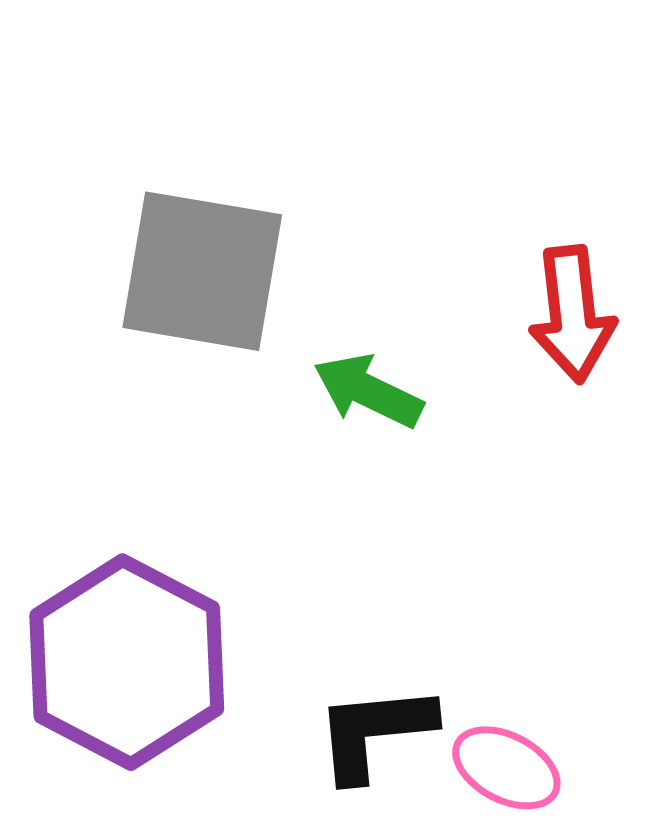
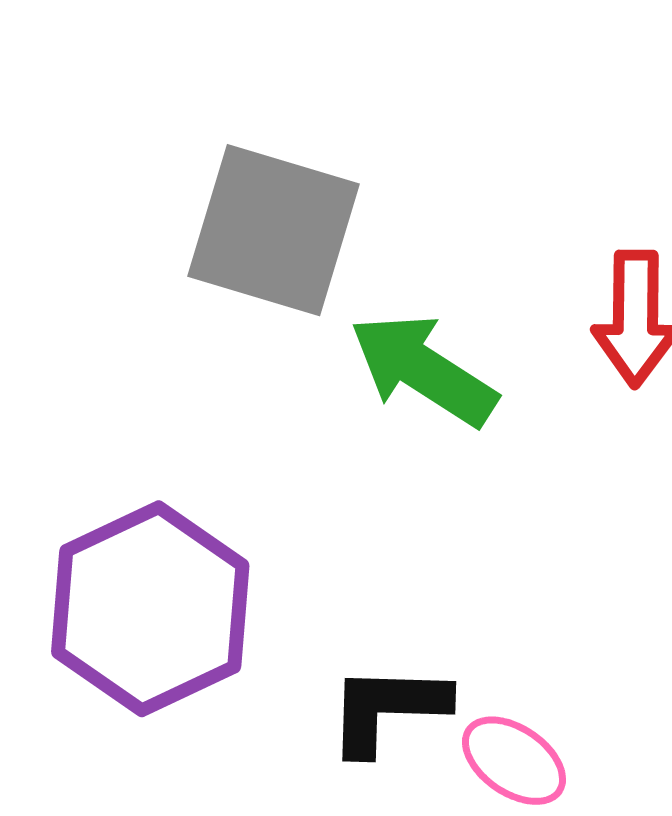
green arrow: (368, 391) -> (423, 370), size x1.4

